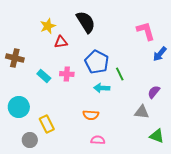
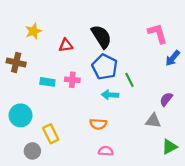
black semicircle: (86, 22) -> (101, 37), moved
yellow star: (48, 26) -> (33, 31), moved
cyan rectangle: (44, 76) -> (47, 82), turned -32
green triangle: (157, 136) -> (169, 147), turned -49

